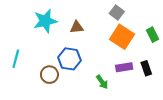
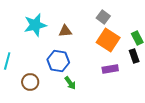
black rectangle: (146, 68) -> (134, 56), moved
brown circle: (49, 75) -> (30, 82), moved
green arrow: (102, 82) -> (70, 83), moved

